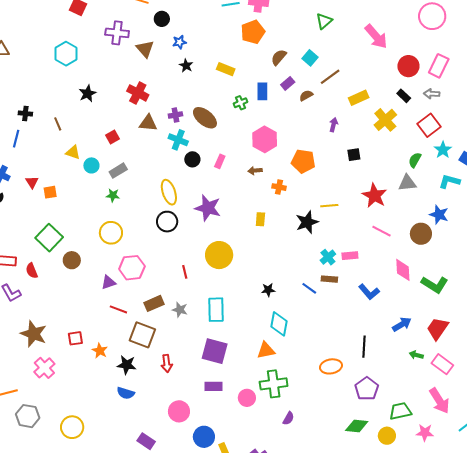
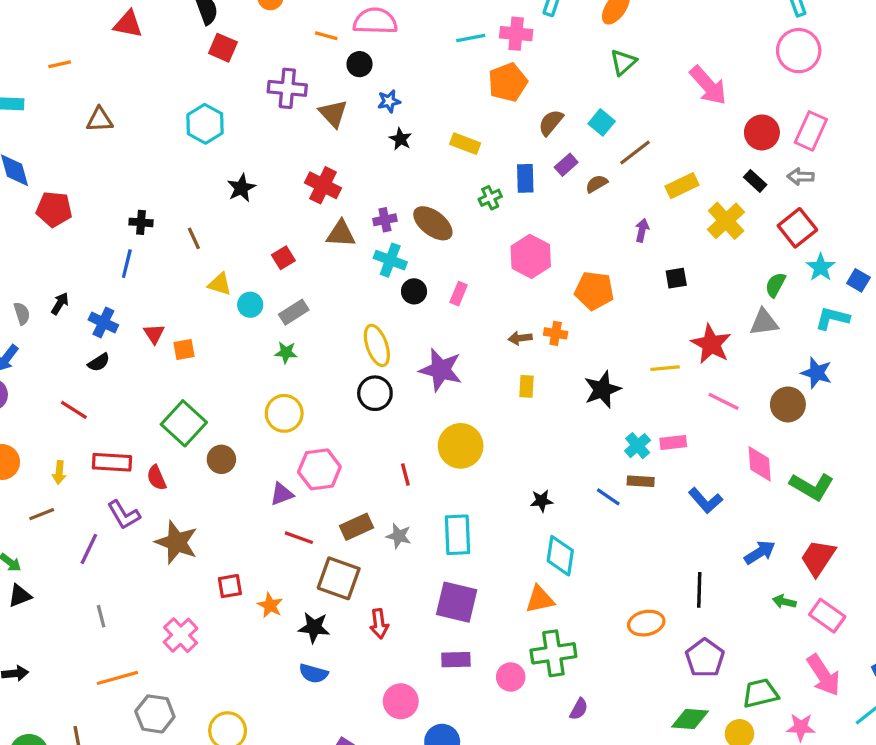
brown arrow: (255, 171) -> (520, 338), moved
yellow line: (329, 206) -> (665, 368), moved
brown star: (34, 334) -> (177, 542), moved

